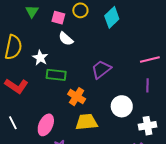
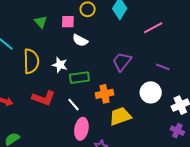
pink line: (150, 59) -> (153, 28), moved
purple line: (148, 85) -> (163, 67), moved, turned -56
orange cross: (77, 97) -> (105, 94), turned -30
white line: (13, 123) -> (74, 105), moved

